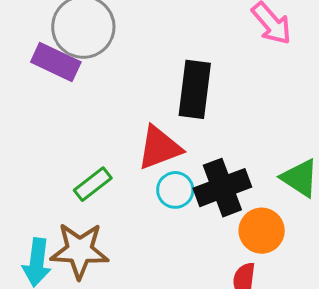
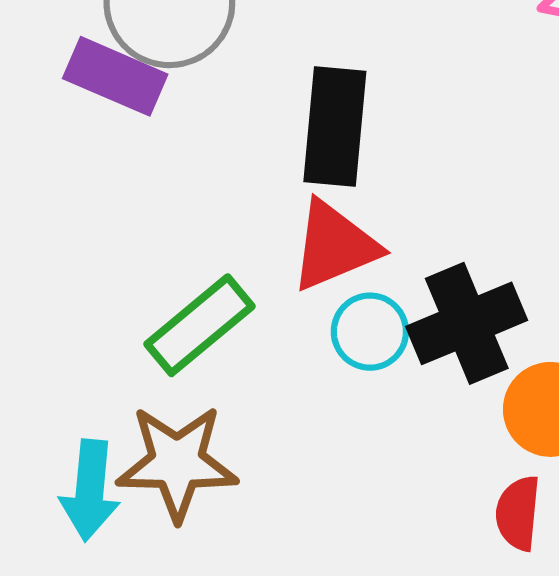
black rectangle: (195, 89) -> (335, 127), moved
green rectangle: (93, 184) -> (200, 325), size x1.4

